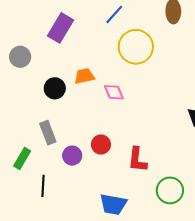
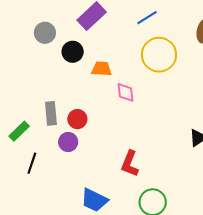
black circle: (55, 88) -> (73, 52), moved
red circle: (101, 145) -> (77, 119), moved

